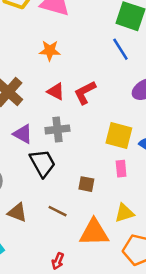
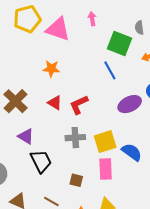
gray cross: (57, 129) -> (75, 138), moved
yellow square: (119, 135) -> (105, 142), turned -35
pink rectangle: (121, 169) -> (106, 169), size x1.5

